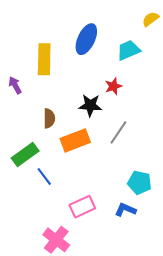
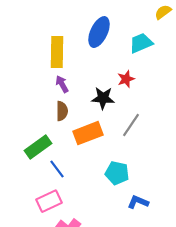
purple arrow: (15, 85) -> (62, 84), moved
cyan pentagon: (139, 183) -> (117, 173), moved
pink rectangle: (82, 207) -> (49, 201), moved

